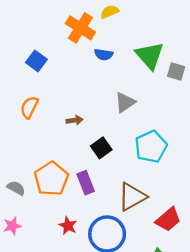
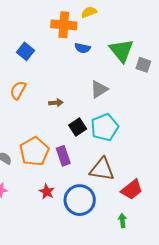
orange cross: (80, 28) -> (64, 25), turned -30
cyan pentagon: (151, 147) -> (105, 127), moved
brown triangle: (132, 197) -> (102, 169), turned 36

